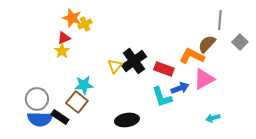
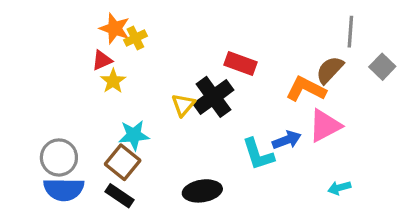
yellow star: (62, 51) -> (113, 81), moved
red rectangle: (164, 69) -> (241, 64), moved
black rectangle: (60, 117) -> (119, 196), moved

